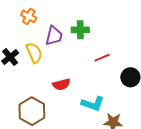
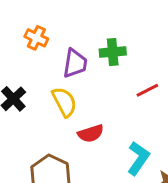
yellow semicircle: (34, 53) -> (64, 102), moved
cyan L-shape: (93, 104) -> (138, 158), turned -70

